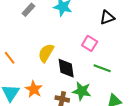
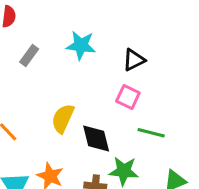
black triangle: (107, 17) -> (134, 60), moved

